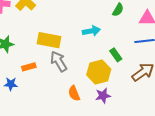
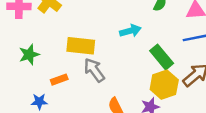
green rectangle: (116, 55) -> (162, 57), size x1.5
yellow hexagon: (99, 72) -> (164, 85), moved

